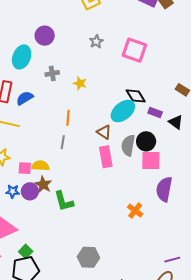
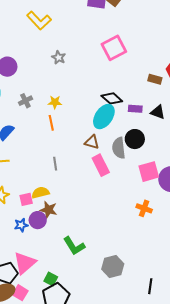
pink square: (134, 50) -> (114, 48), moved, turned -30
orange line: (68, 118) -> (51, 123), moved
pink square: (151, 160) -> (149, 172), moved
green L-shape: (64, 201) -> (74, 246), moved

